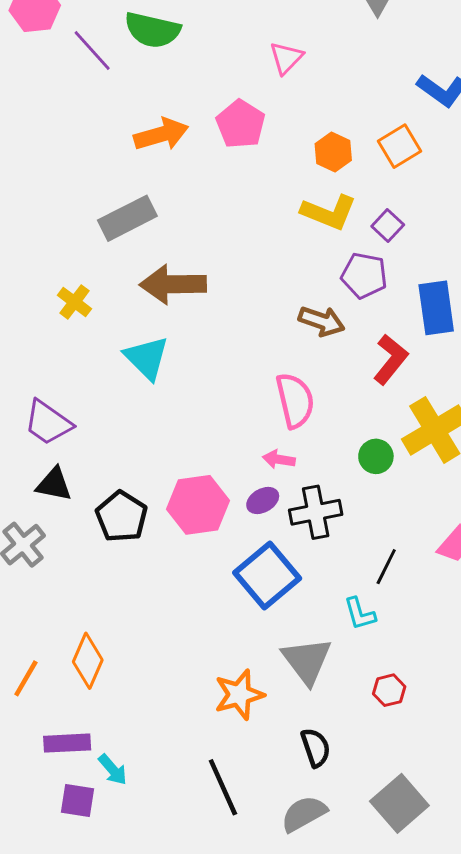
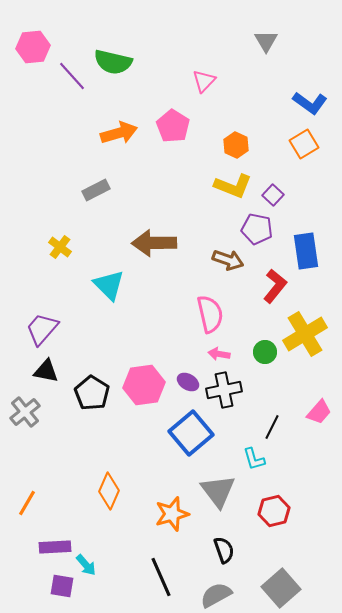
orange square: (399, 146) -> (304, 144), moved
gray rectangle: (127, 218) -> (96, 190), size x0.7
brown arrow: (173, 284) -> (154, 243), moved
purple trapezoid: (48, 423) -> (42, 329), turned 96
pink arrow: (279, 459) -> (219, 354), moved
purple ellipse: (263, 500) -> (188, 382), turned 60
orange diamond: (88, 661) -> (109, 491), moved
red hexagon: (389, 690) -> (274, 511), size x1.4

